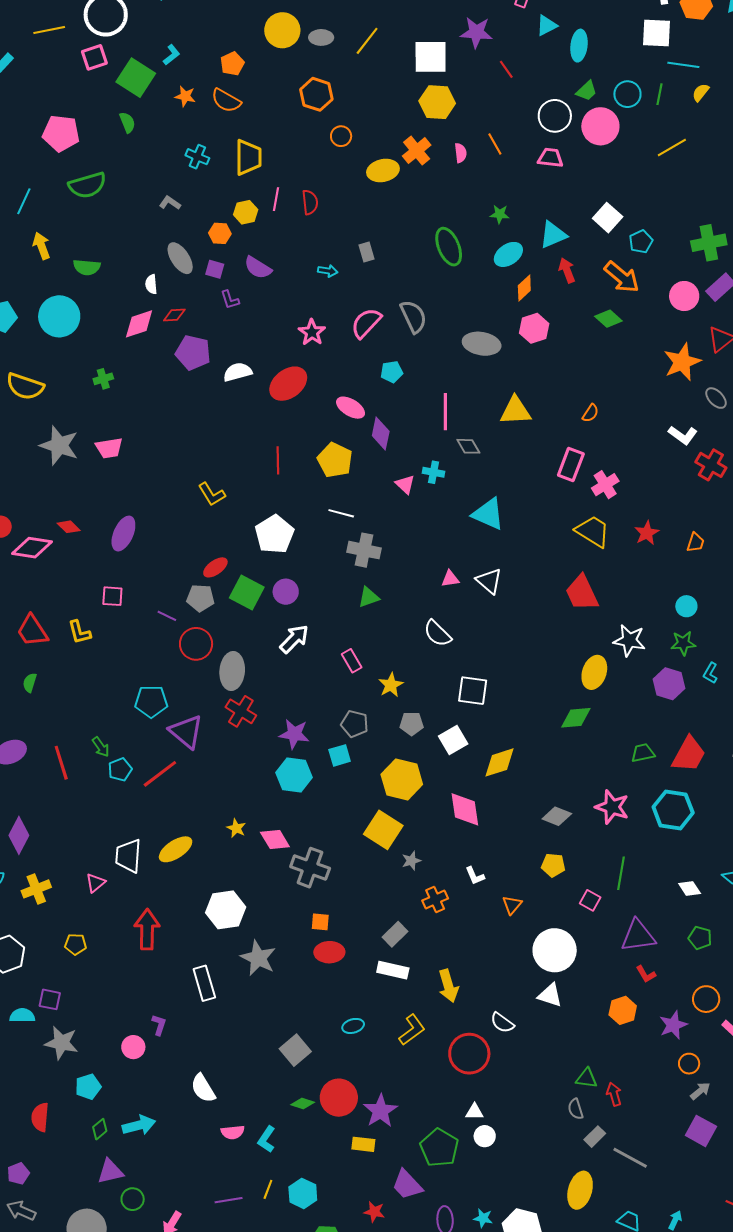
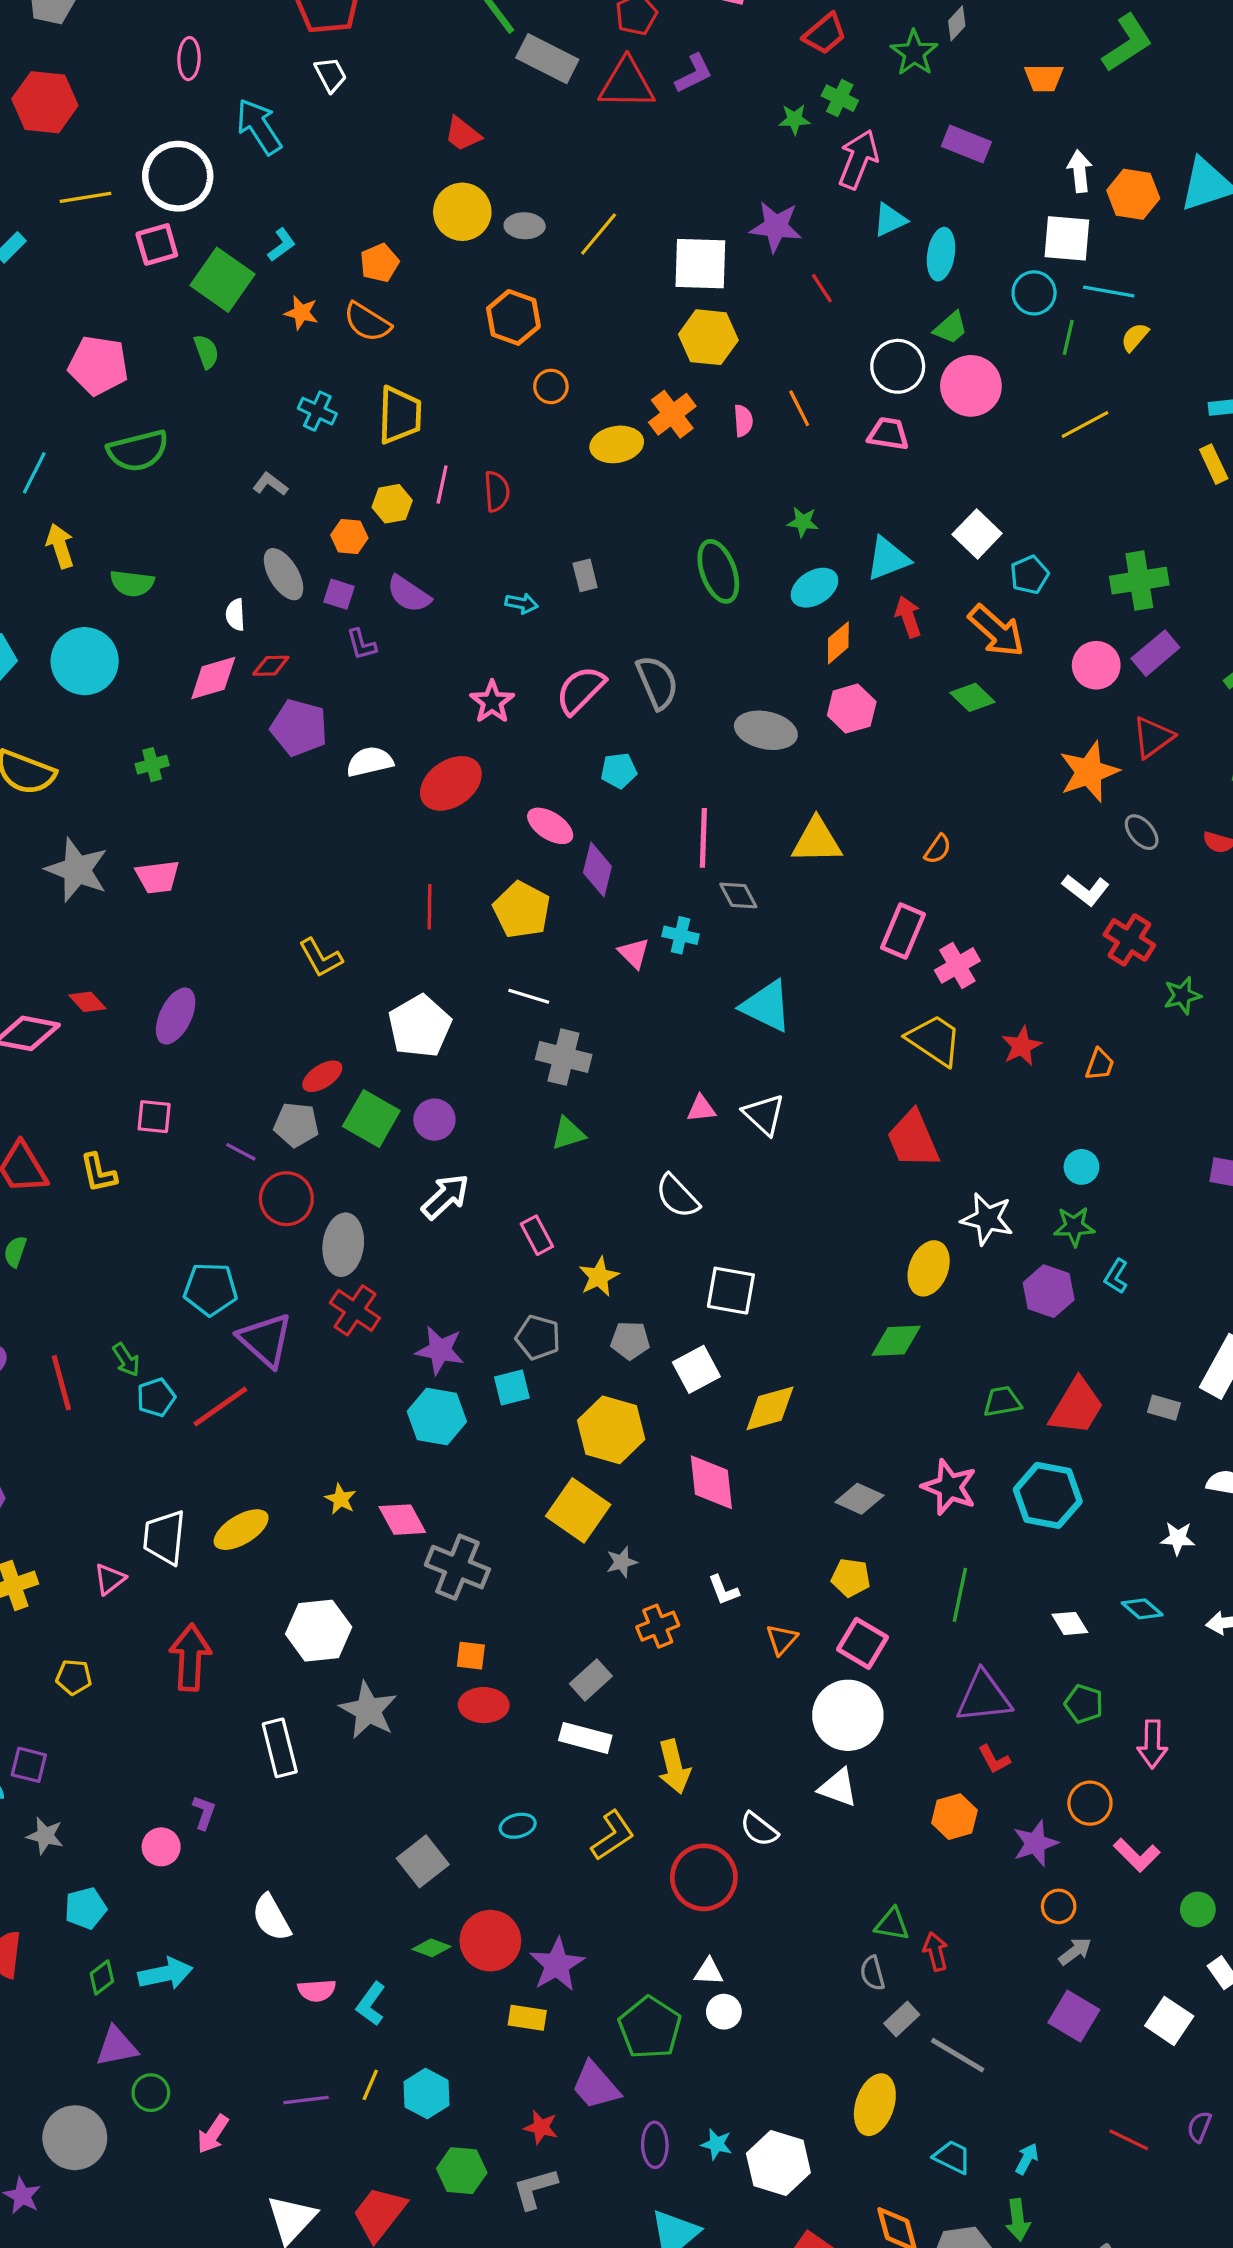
cyan circle: (627, 94) -> (1034, 293), moved
pink square: (590, 900) -> (863, 1643), moved, size x1.4
gray star: (61, 1043) -> (45, 1836), size x0.7

